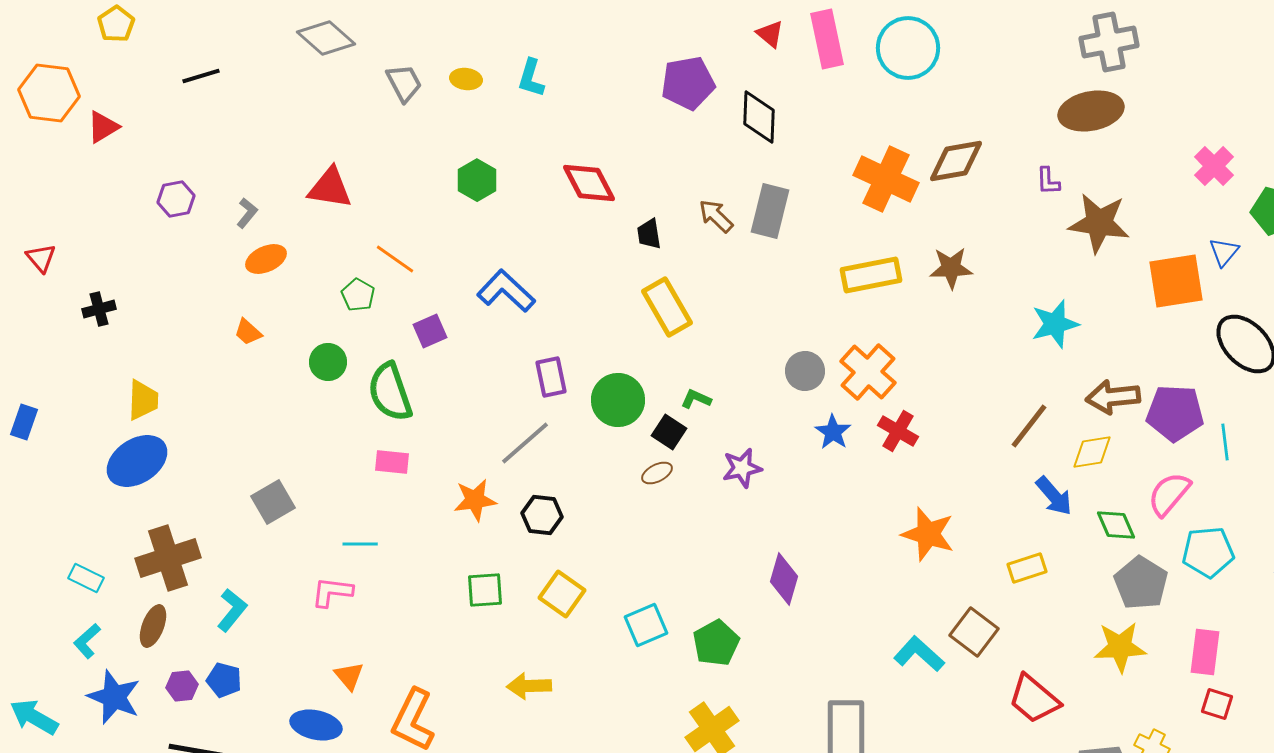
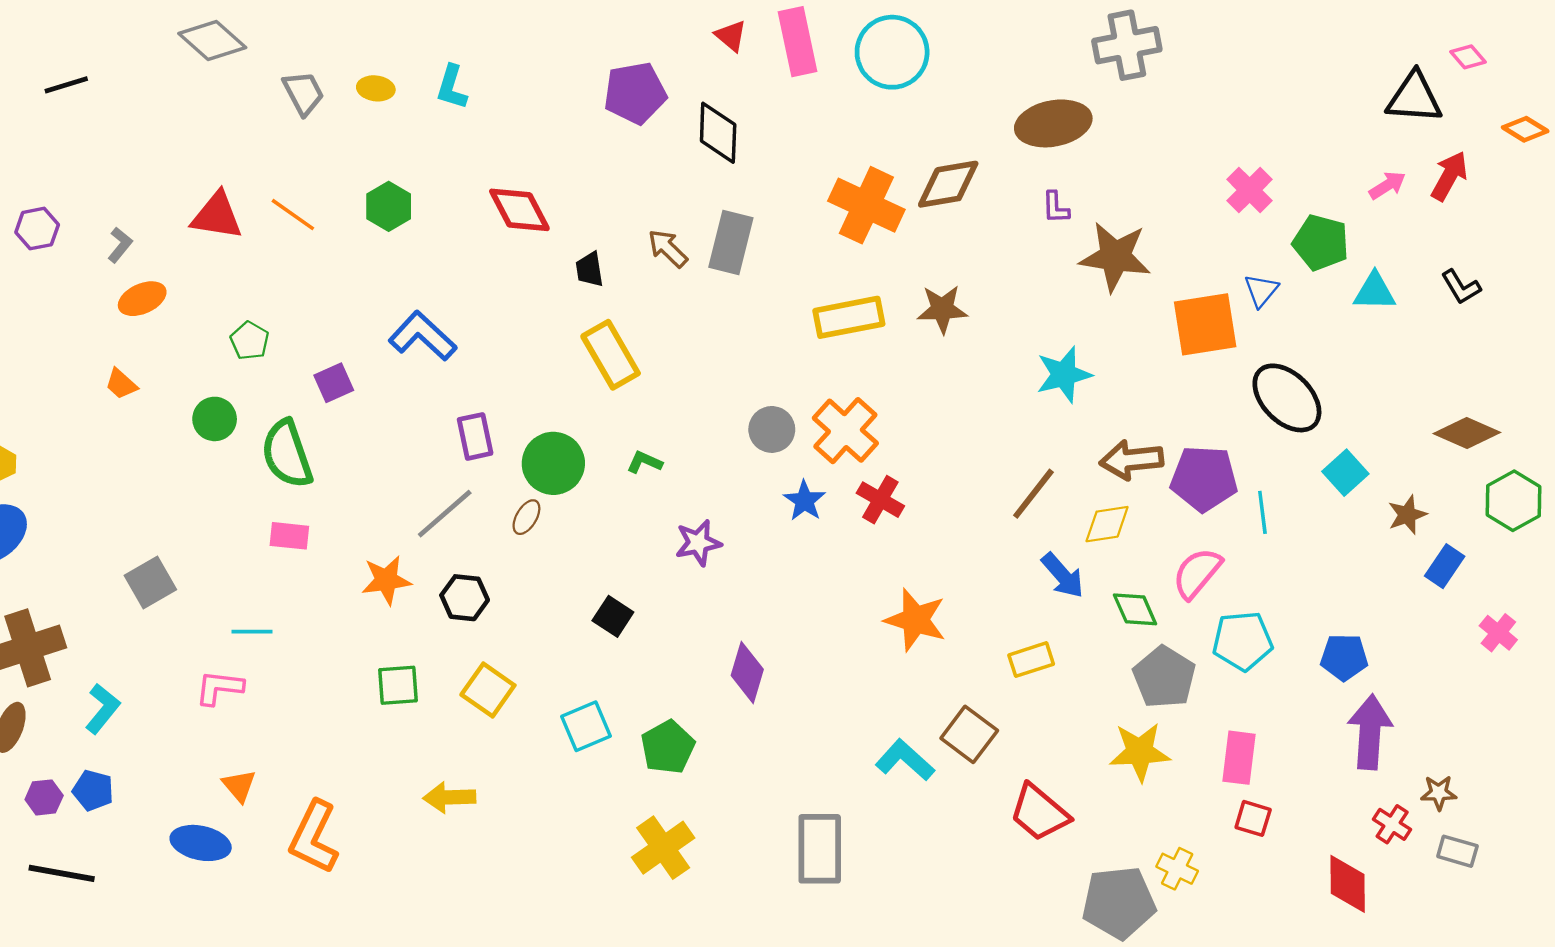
brown ellipse: (1091, 111) -> (1053, 123), moved
orange line: (395, 259) -> (293, 215), moved
black square: (669, 432) -> (613, 616), moved
brown ellipse: (657, 473) -> (526, 517), moved, turned -32

